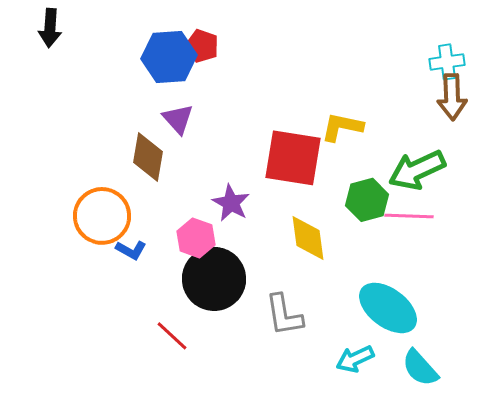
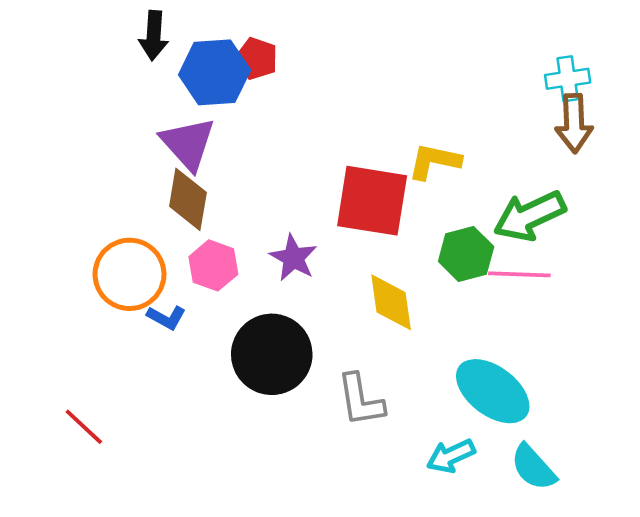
black arrow: (50, 28) -> (154, 36), moved
purple triangle: (178, 119) -> (188, 144), moved, size x1.4
pink hexagon: (196, 238) -> (213, 265), moved
red line: (172, 336) -> (84, 427), moved

